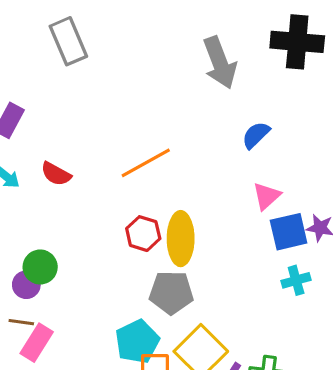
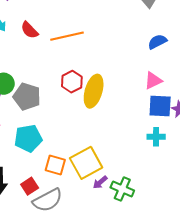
orange line: (146, 163) -> (67, 36), moved
gray pentagon: (171, 293) -> (27, 97), moved
cyan pentagon: (137, 341) -> (28, 138), moved

